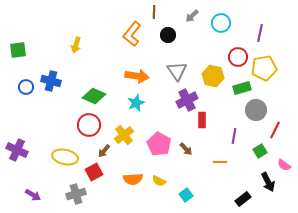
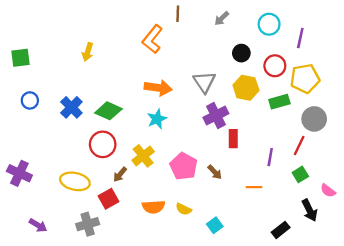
cyan circle: (221, 23) -> (269, 24), moved
black circle: (168, 35) -> (241, 53), moved
blue cross: (51, 81) -> (71, 107), moved, turned 30
gray circle: (256, 110) -> (314, 119), moved
red line: (275, 130) -> (299, 146), moved

